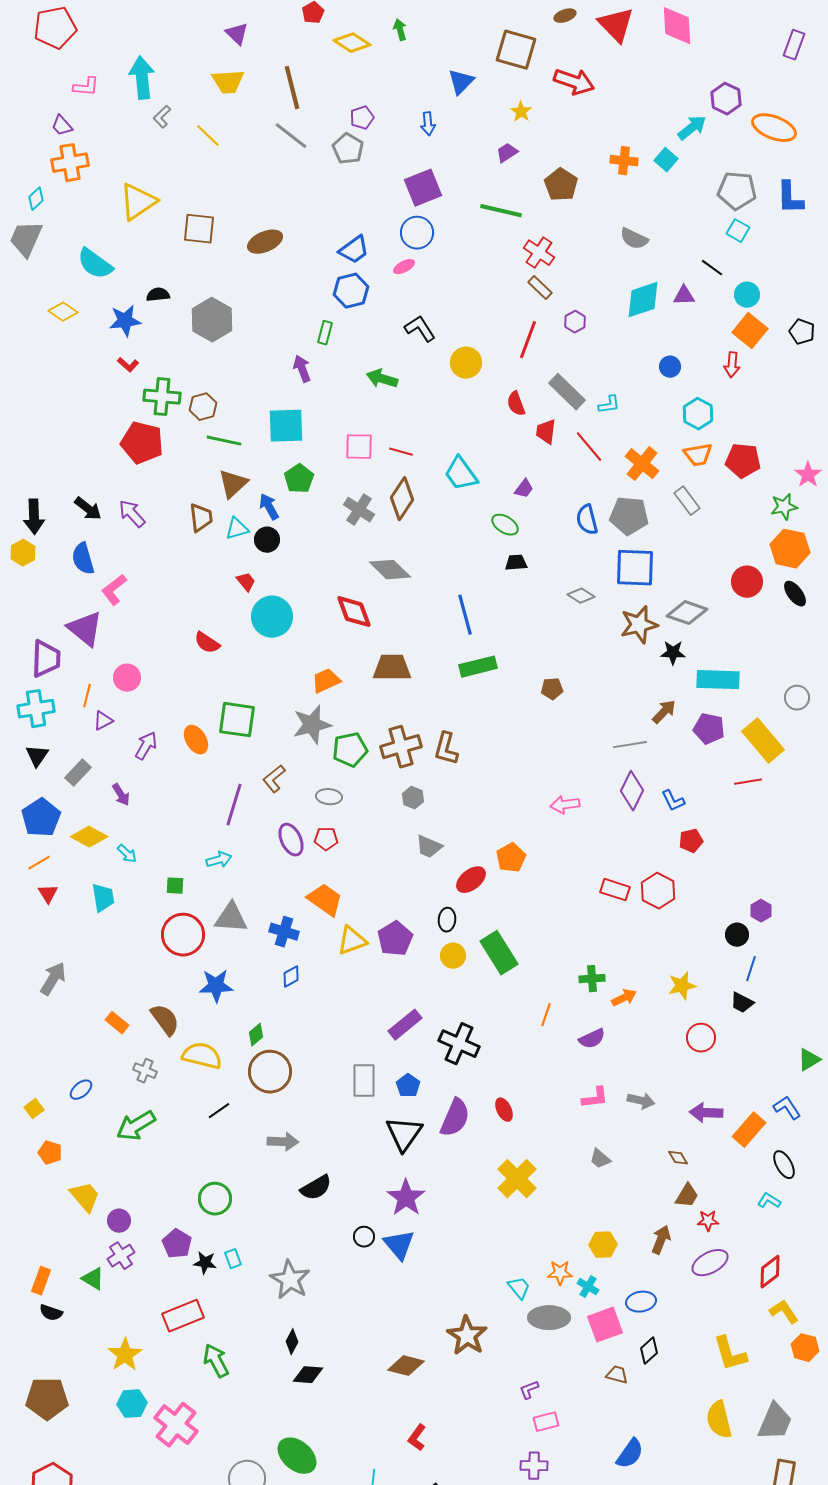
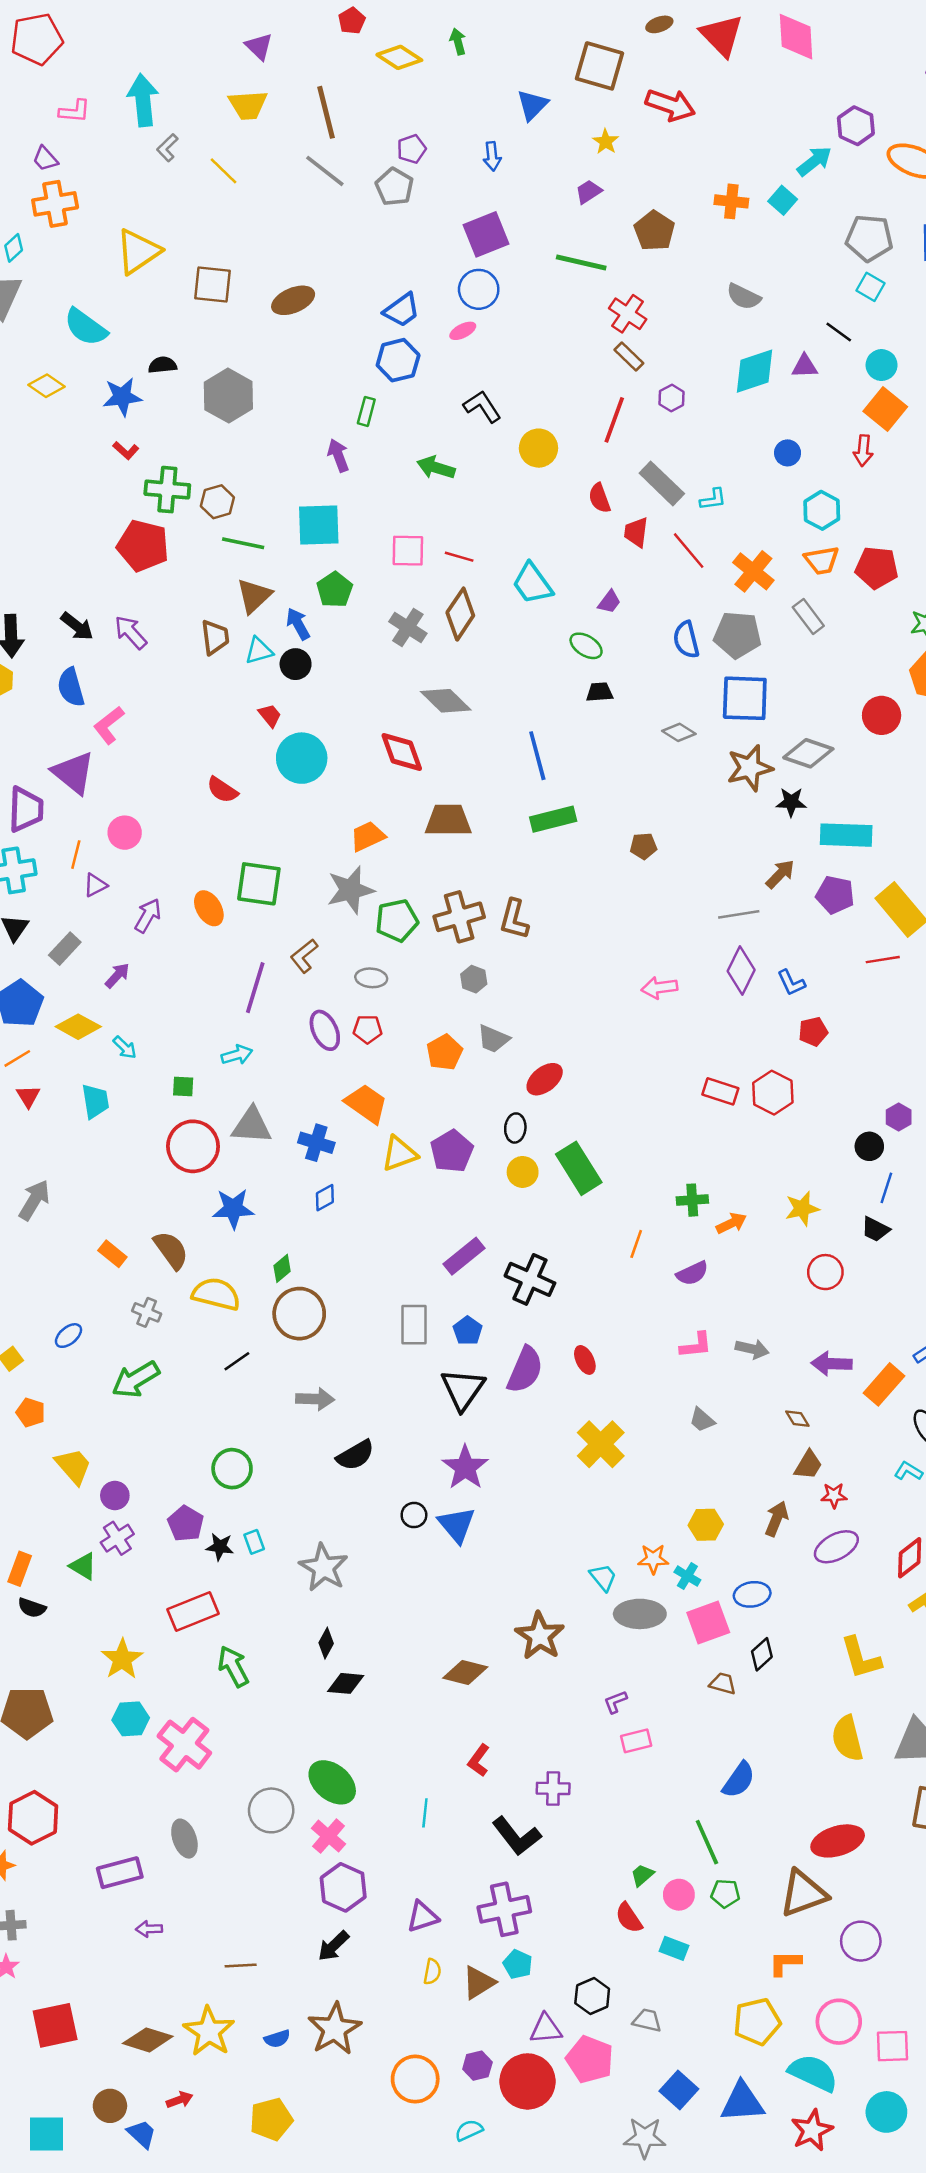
purple arrow: (121, 795) -> (117, 975), turned -105
orange pentagon: (511, 858) -> (444, 1052), moved
purple cross: (534, 1466) -> (553, 1788), moved

